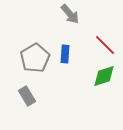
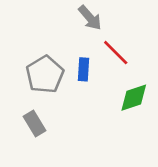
red line: (105, 45) -> (116, 53), moved

